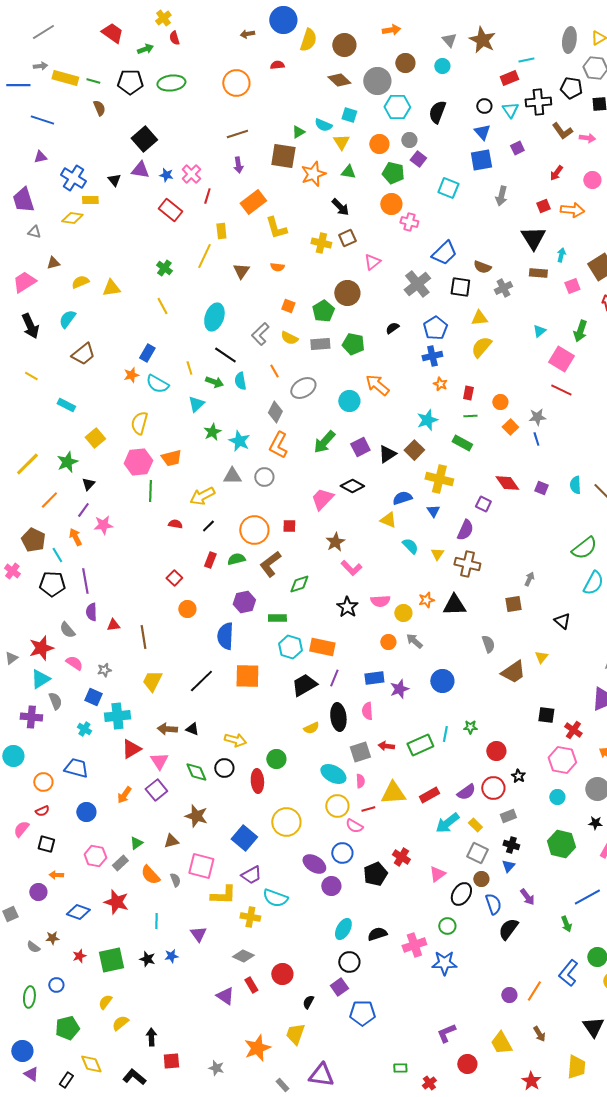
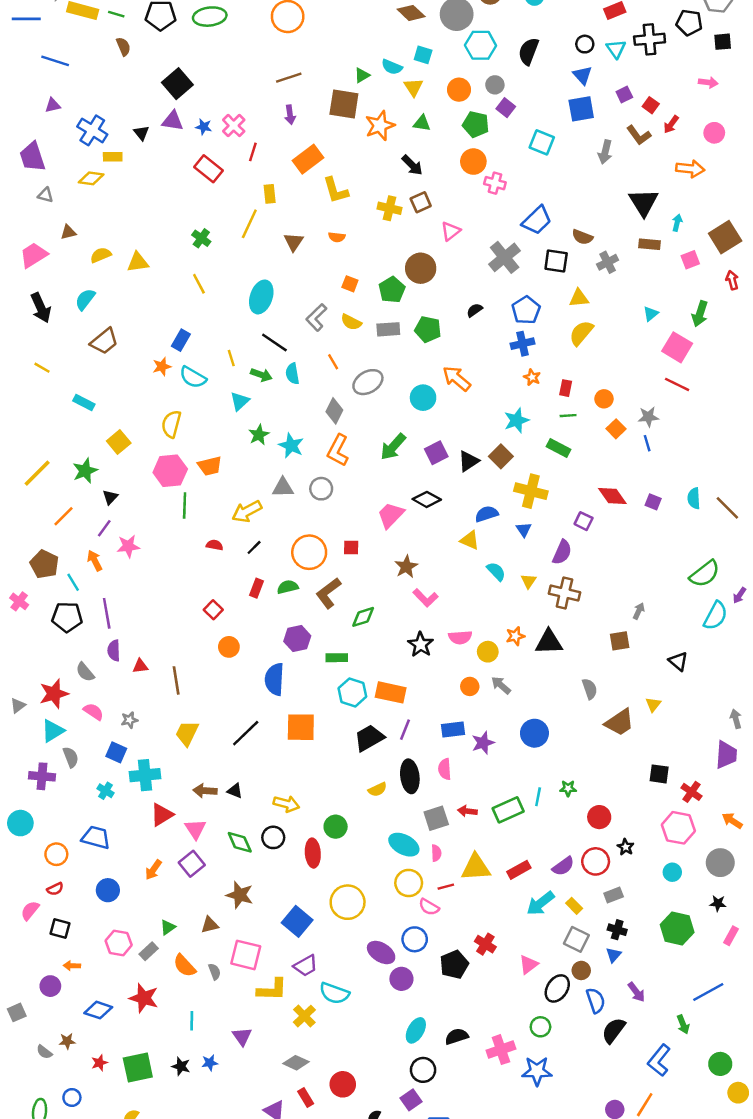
brown L-shape: (562, 131) -> (639, 135), moved
red square: (543, 206) -> (651, 105), moved, turned -32
yellow cross: (250, 917) -> (304, 1016), turned 36
blue L-shape: (568, 973) -> (659, 1060), moved

